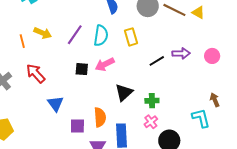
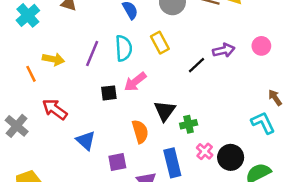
green cross: (152, 101) -> (189, 124), moved
orange semicircle: (100, 117) -> (140, 132), moved
pink cross: (151, 122) -> (205, 151), moved

